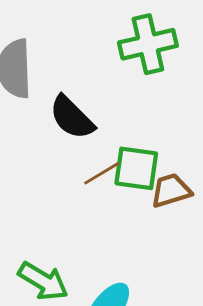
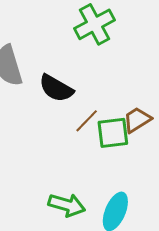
green square: (136, 168) -> (113, 133), moved

